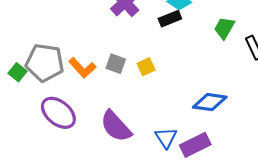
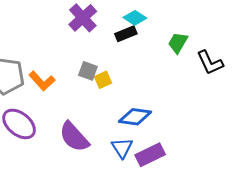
gray square: (116, 64) -> (88, 71), moved
blue diamond: (210, 102) -> (135, 117), moved

